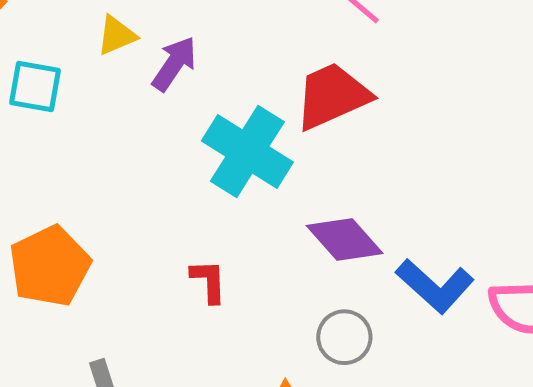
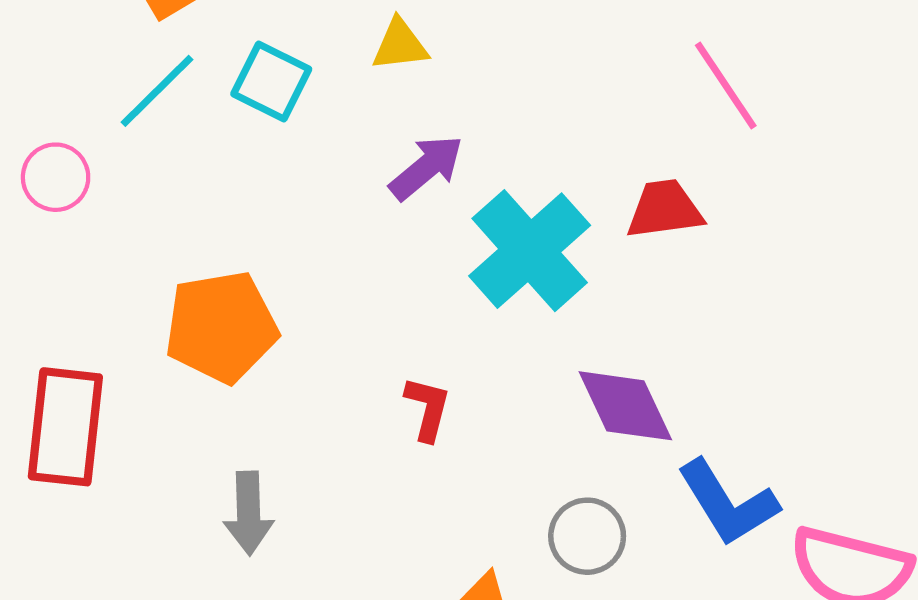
purple arrow: (174, 64) -> (426, 167), moved
red trapezoid: (332, 96) -> (665, 209), size x0.7

